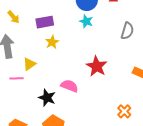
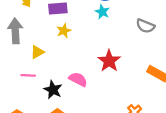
gray semicircle: (127, 31) -> (145, 26), turned 90
pink line: (17, 78) -> (28, 75), moved

